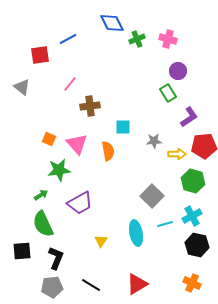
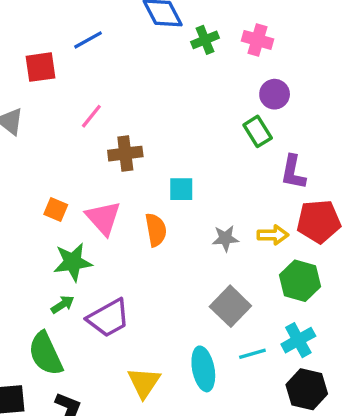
purple L-shape: (189, 117) -> (293, 172), turned 135
gray star: (154, 141) -> (225, 238), moved
green arrow: (41, 195) -> (63, 304), moved
yellow triangle: (101, 241) -> (144, 382), size x1.5

